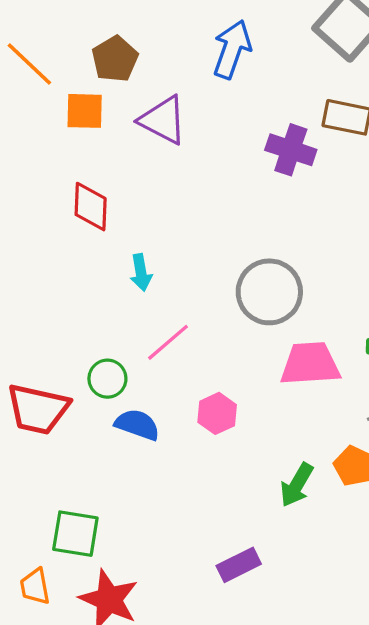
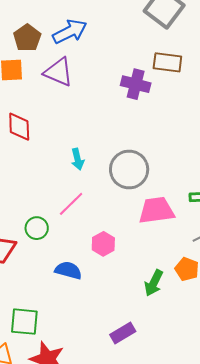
blue arrow: (232, 49) -> (70, 32), moved, turned 48
cyan arrow: (141, 272) -> (78, 159), moved
blue semicircle: (137, 425) -> (68, 270), moved

